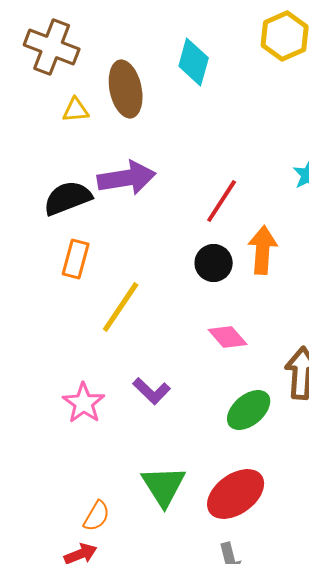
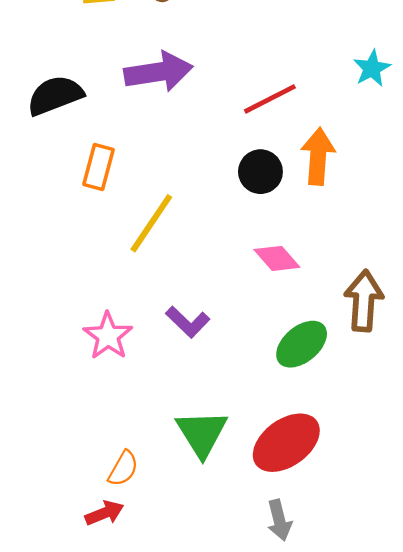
black semicircle: (68, 198) -> (55, 95), moved
red line: (222, 201) -> (270, 99), turned 30

